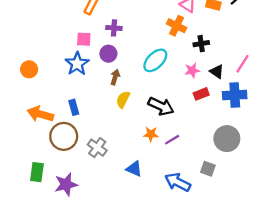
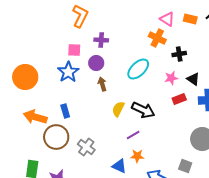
orange circle: (29, 69) -> (25, 77), size x1.6
brown arrow: (115, 77) -> (102, 84), turned -32
yellow semicircle: (123, 99) -> (118, 109), moved
orange star: (151, 134) -> (137, 156), moved
purple line: (172, 140) -> (133, 135), moved

